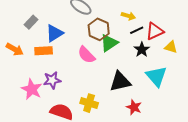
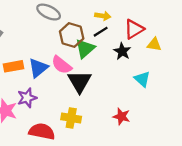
black line: (137, 30) -> (101, 32), moved
blue triangle: (54, 33) -> (38, 68), moved
cyan triangle: (156, 76) -> (142, 79), size x0.7
black triangle: (120, 82) -> (80, 81), moved, turned -40

